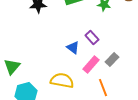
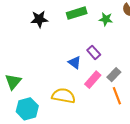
orange line: (103, 88) -> (117, 96), moved

